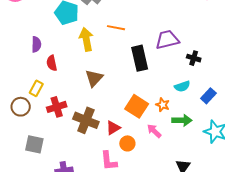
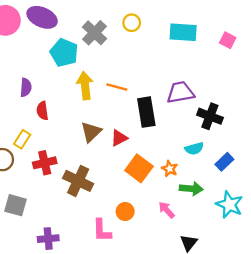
orange line: (116, 28) -> (117, 87), moved
black cross: (194, 58) -> (210, 116), size x1.5
red triangle: (113, 128) -> (119, 138), moved
pink arrow: (154, 131) -> (167, 210), moved

